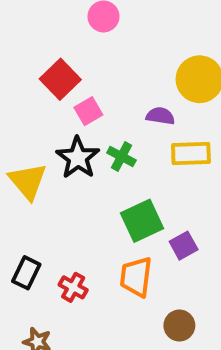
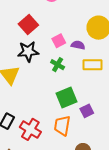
pink square: (88, 111) -> (59, 41), moved
black star: (78, 158) -> (28, 52), moved, turned 30
red cross: (73, 287) -> (30, 129), size x1.5

